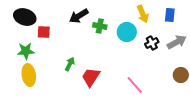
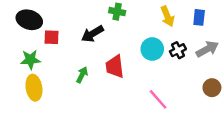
black arrow: (79, 16) -> (92, 34), moved
green cross: (100, 26) -> (117, 12), moved
cyan circle: (127, 32) -> (152, 49), moved
red trapezoid: (91, 77) -> (115, 67), moved, turned -40

